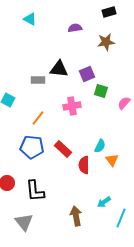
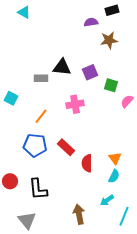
cyan triangle: (30, 19) -> (24, 12), moved
purple semicircle: (75, 28) -> (91, 22), moved
green square: (101, 91) -> (111, 85), moved
cyan semicircle: (100, 146) -> (114, 176), moved

